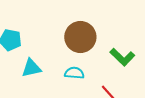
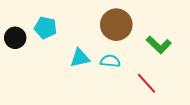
cyan triangle: (31, 68) -> (80, 58), moved

